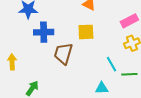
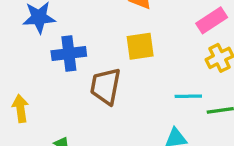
cyan line: (111, 64) -> (188, 96), turned -56

